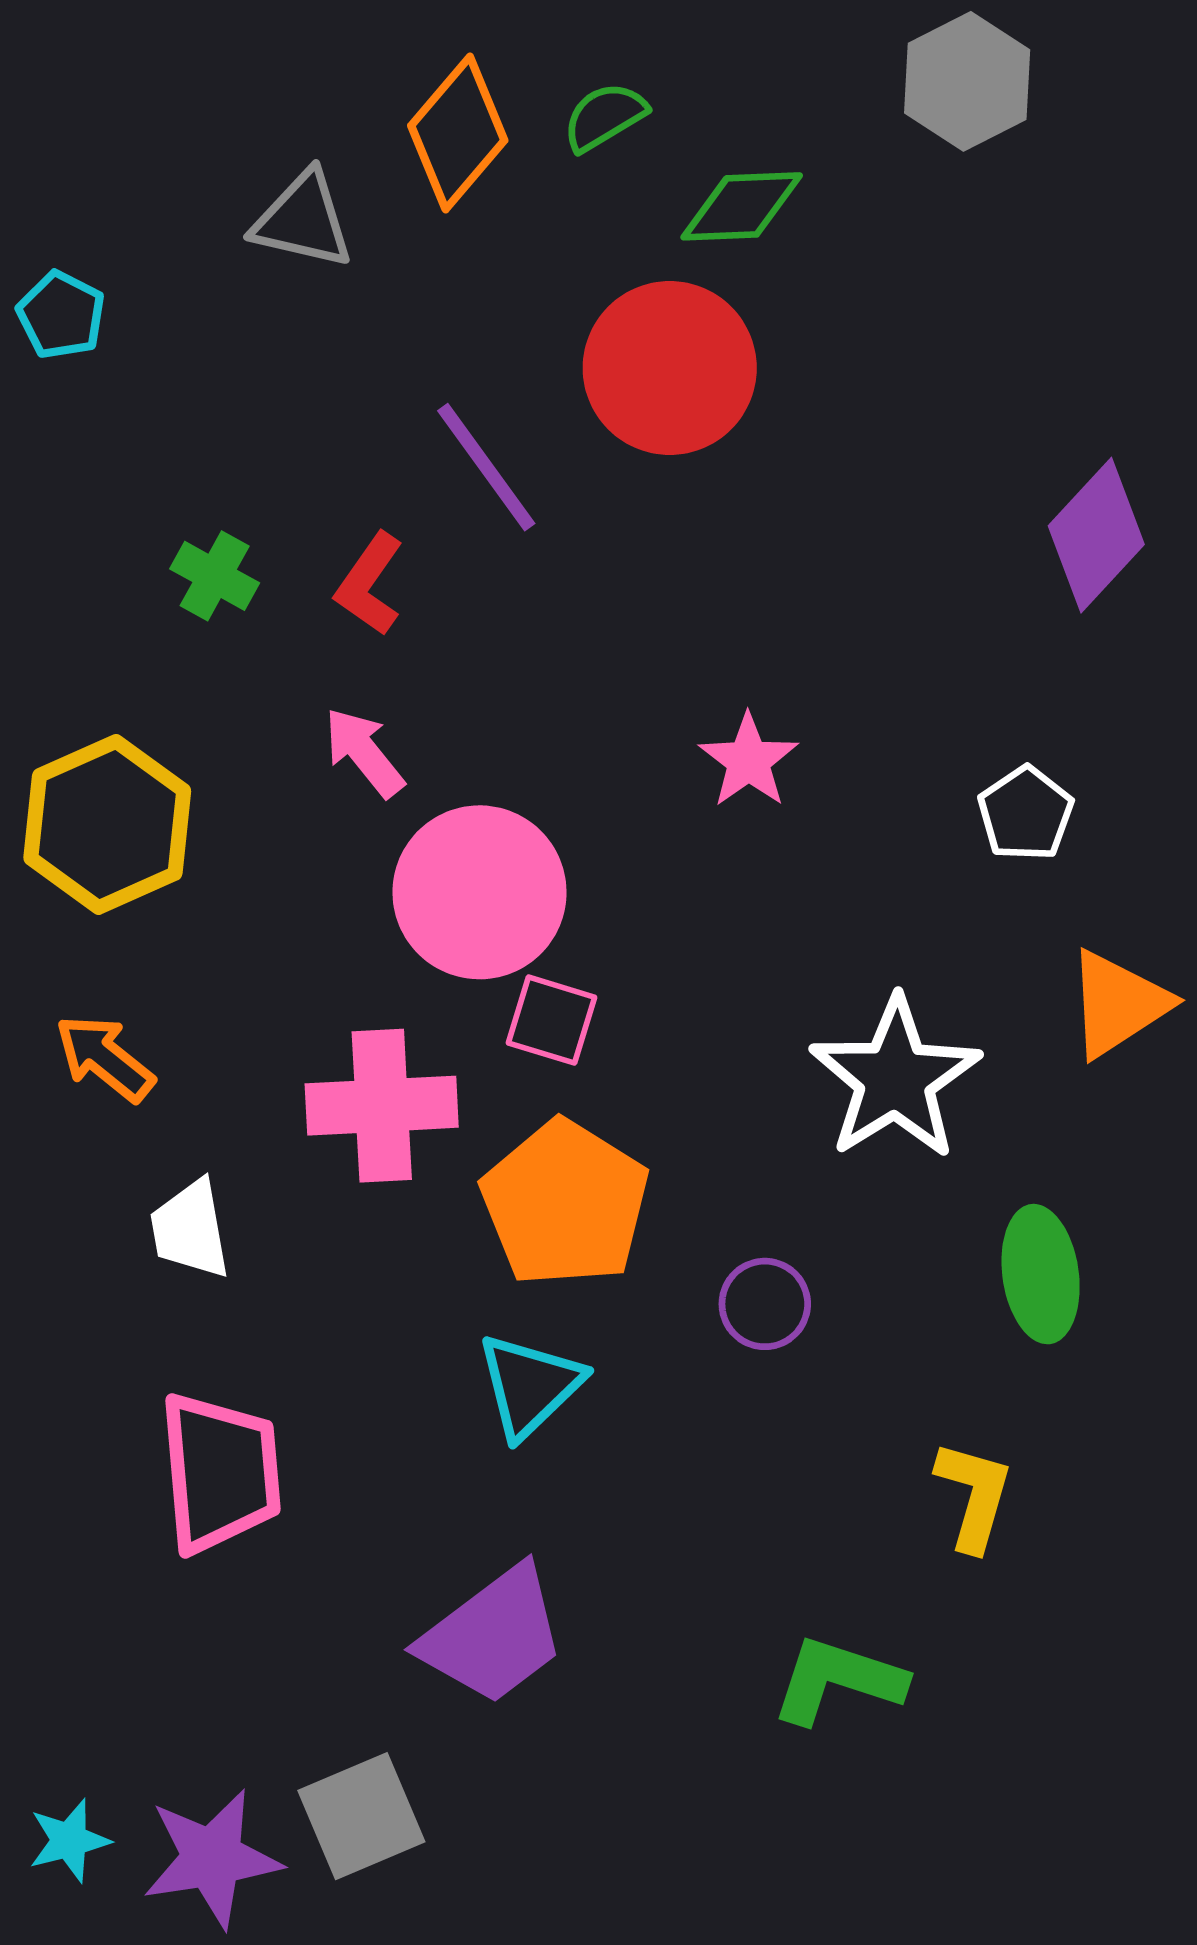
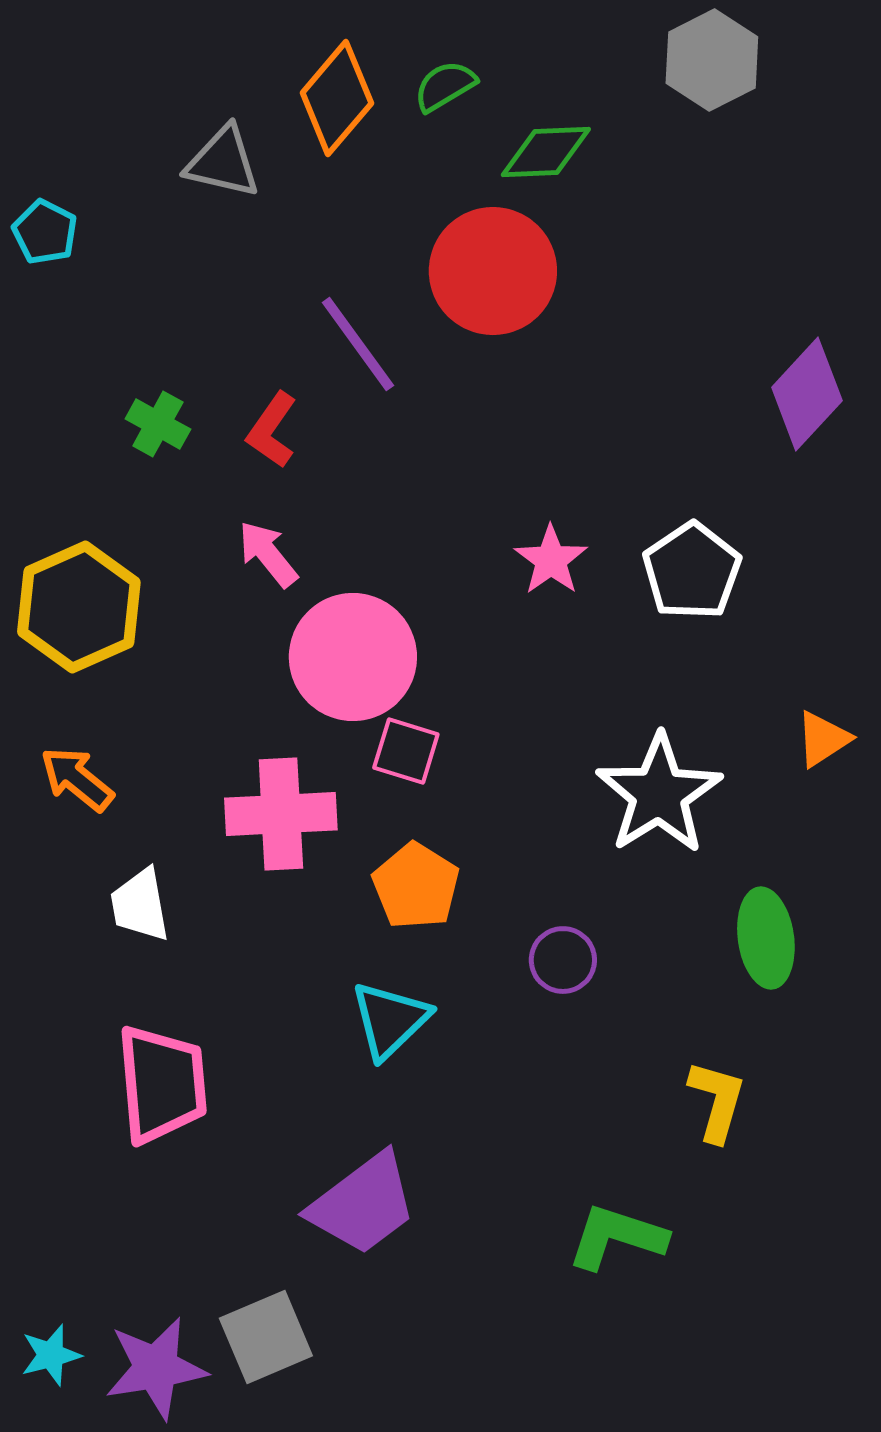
white pentagon: (1026, 814) -> (692, 571), moved, size x1.4
orange triangle: (1118, 1004) -> (823, 739), size x0.7
orange pentagon: (565, 1203) -> (416, 886), size x0.7

